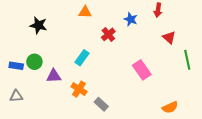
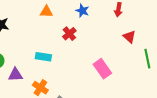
blue star: (131, 19) -> (82, 11), moved
cyan rectangle: (82, 58) -> (43, 57), turned 63

